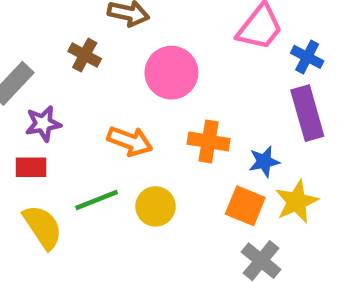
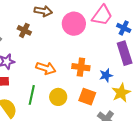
pink circle: (171, 73) -> (74, 24), moved
green line: (97, 200) -> (32, 95), turned -54
orange square: (245, 206) -> (87, 97), moved

